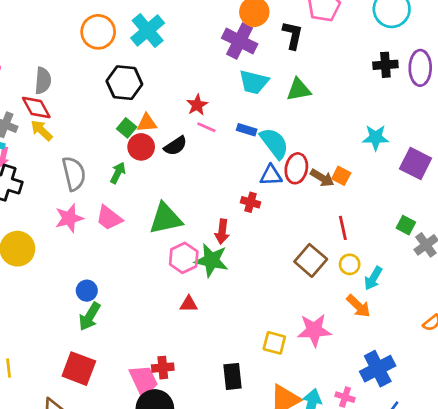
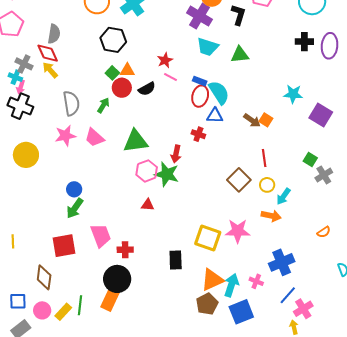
red ellipse: (296, 168) -> (200, 96), moved
orange arrow: (358, 306) -> (271, 216), turned -36
yellow square: (274, 343) -> (208, 238), size x1.5
red square: (79, 369) -> (64, 246), turned -35
pink trapezoid: (144, 381) -> (101, 235), moved

